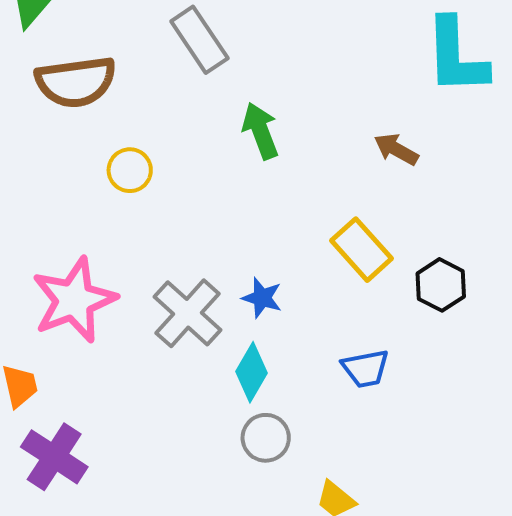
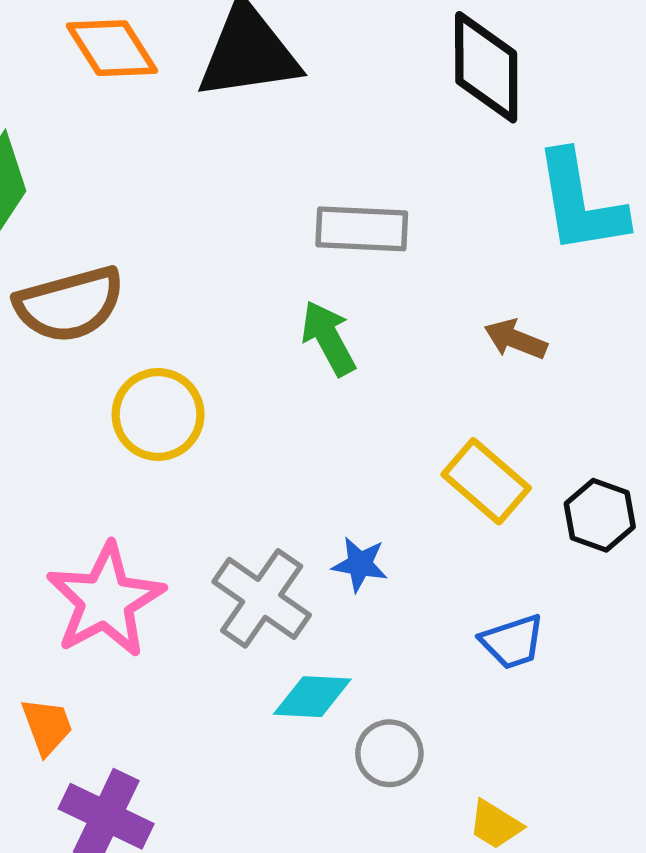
gray rectangle: (199, 40) -> (362, 229), moved, turned -46
yellow circle: (130, 170) -> (158, 414), size x1.5
cyan diamond: (252, 372) -> (312, 697), moved, turned 70

